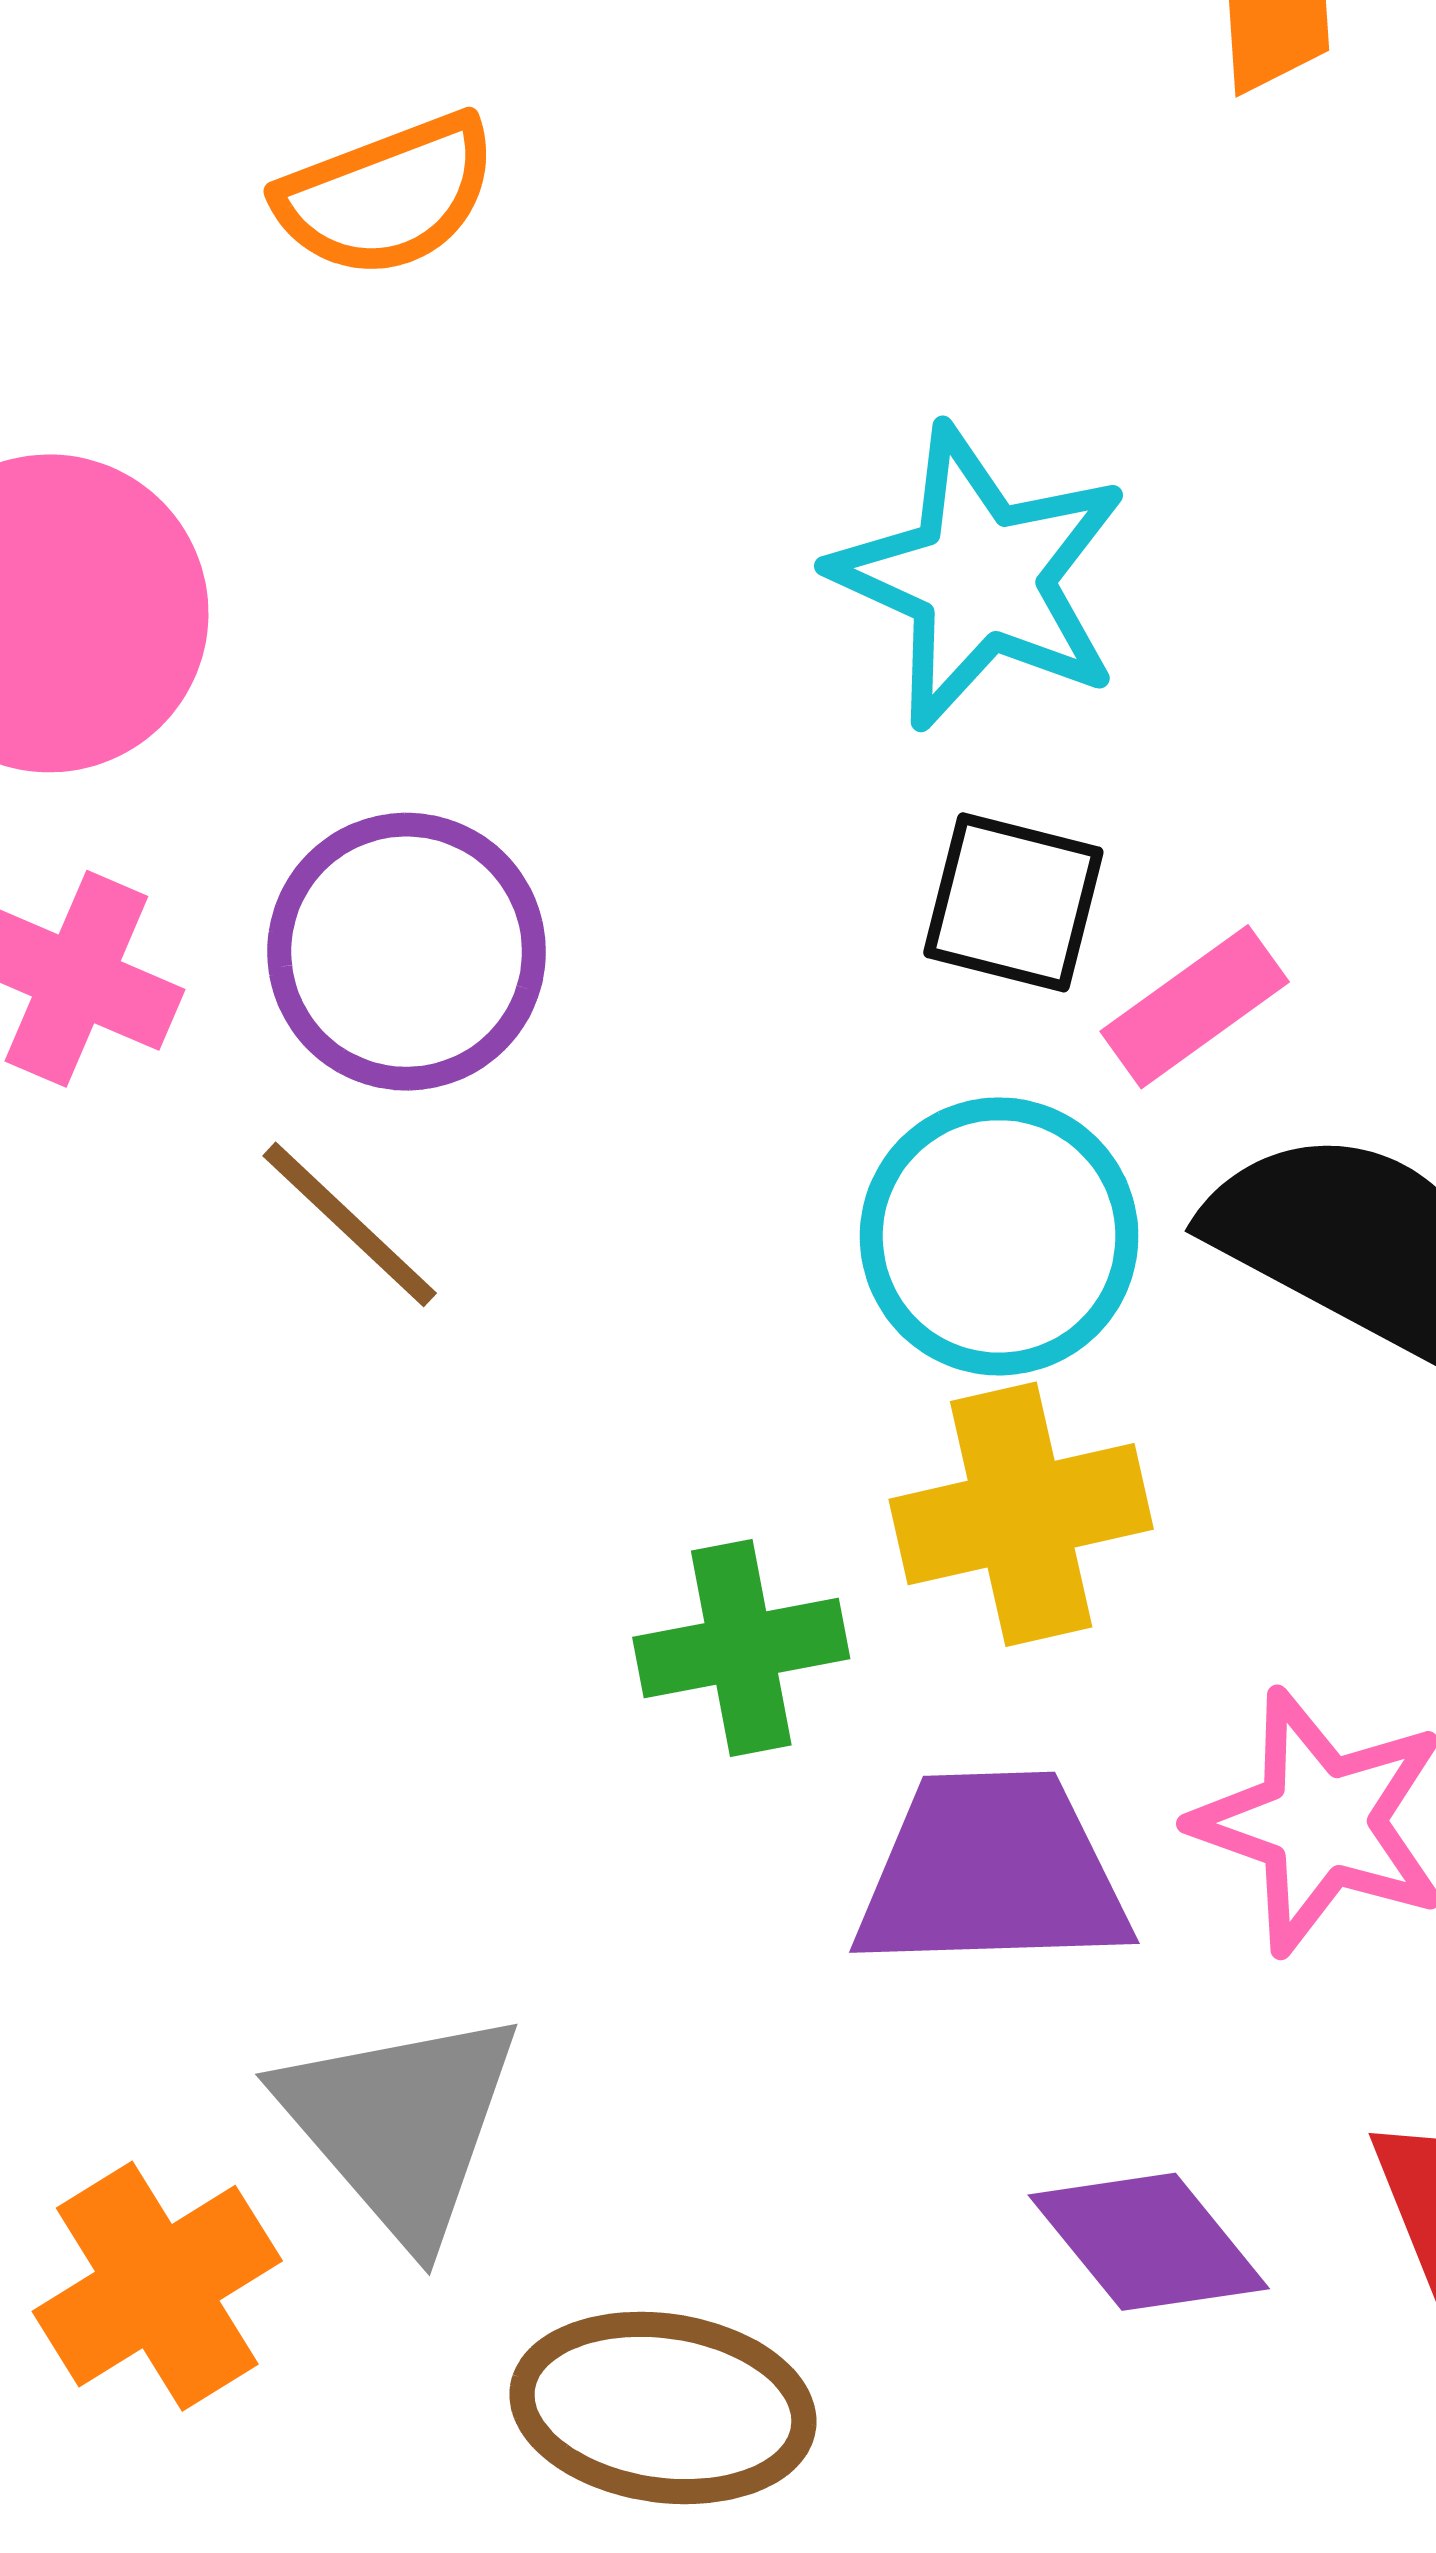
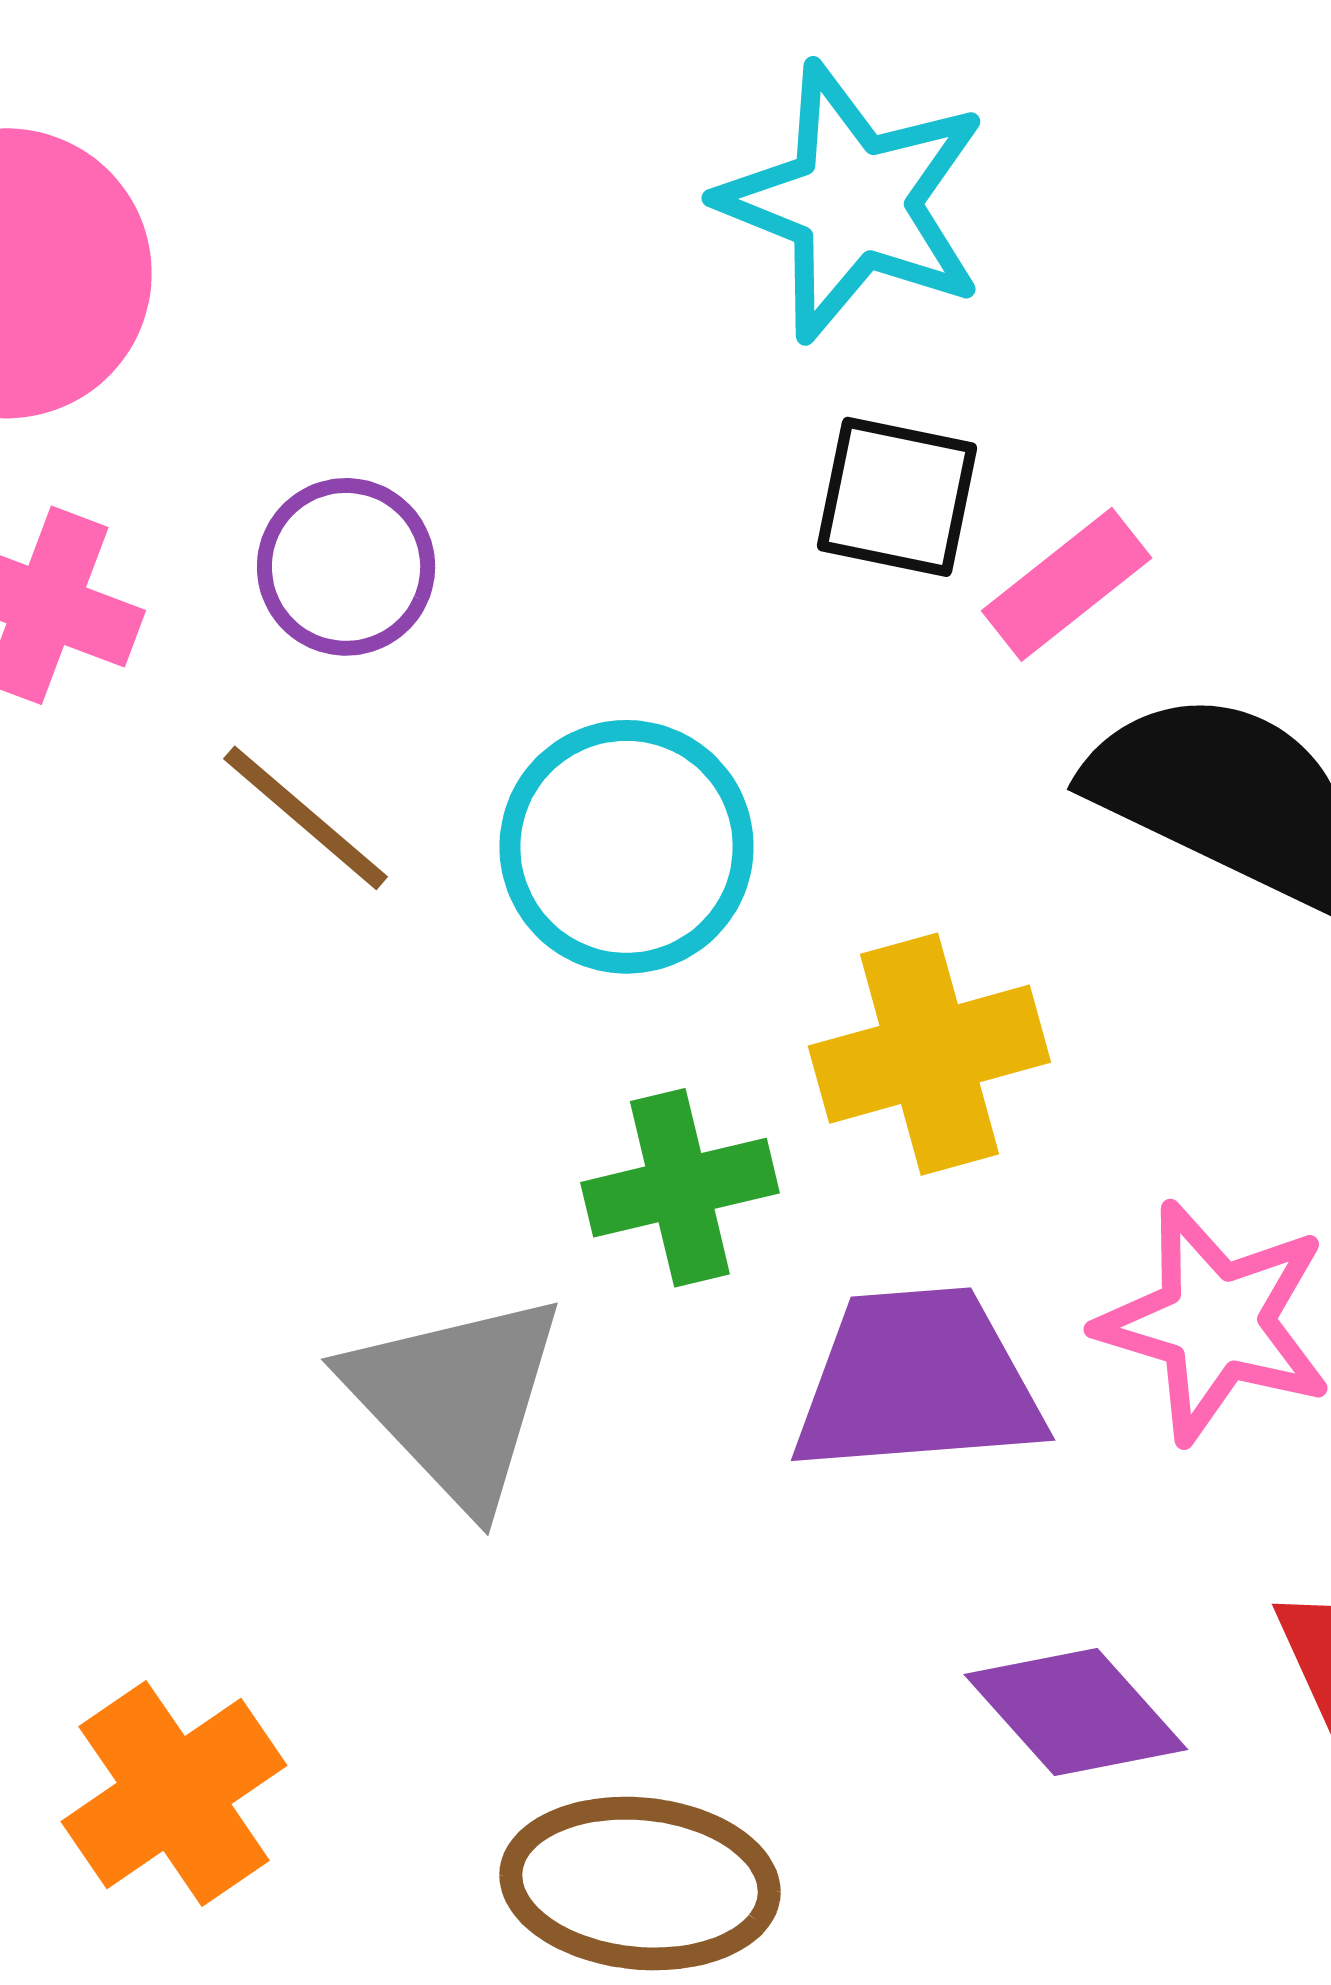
purple circle: (407, 952) -> (346, 567), size x0.7
cyan circle: (999, 1236) -> (627, 847), moved
gray triangle: (401, 2125) -> (455, 1399), moved

